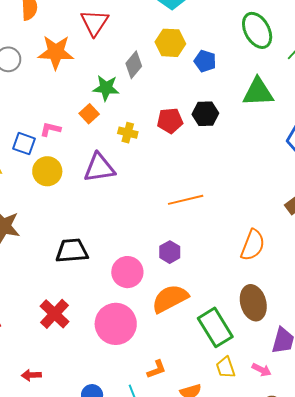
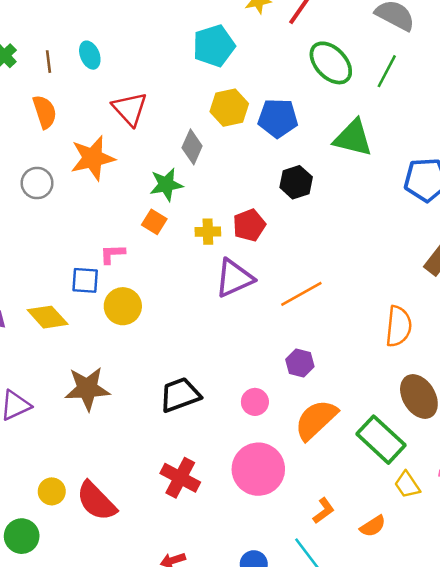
blue pentagon: (205, 61) -> (278, 118), size x1.4
green triangle: (258, 92) -> (353, 138), turned 32
red pentagon: (170, 121) -> (249, 225), moved
purple triangle: (99, 168) -> (234, 278), moved
pink circle: (127, 272) -> (255, 402), size x0.7

